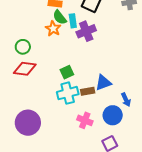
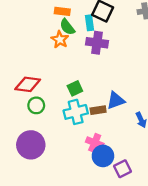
cyan rectangle: (73, 21) -> (90, 23), moved
purple cross: (86, 31) -> (97, 43), turned 30
green circle: (23, 47) -> (36, 105), moved
blue circle: (113, 115) -> (103, 156), moved

